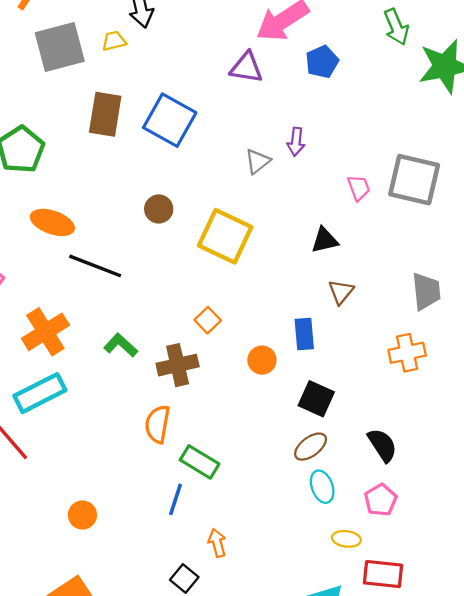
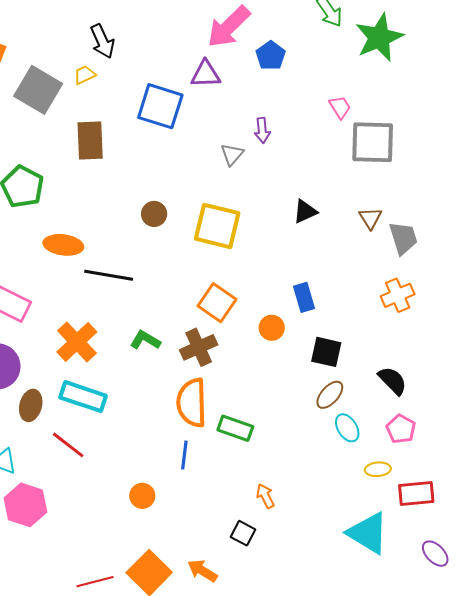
gray square: (60, 47) -> (38, 90), turned -33
blue square: (170, 120) -> (160, 106), moved
pink trapezoid: (359, 188) -> (340, 107), moved
brown triangle: (341, 292) -> (370, 218), moved
orange square: (208, 320) -> (217, 303), size x1.6
cyan rectangle: (40, 393) -> (83, 397), turned 57
orange semicircle: (157, 424) -> (192, 403), size x1.4
blue line: (175, 499) -> (184, 455), moved

